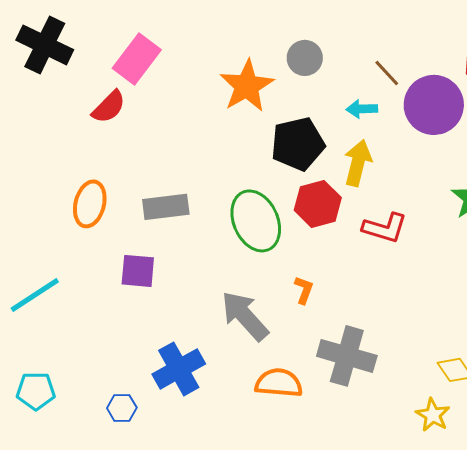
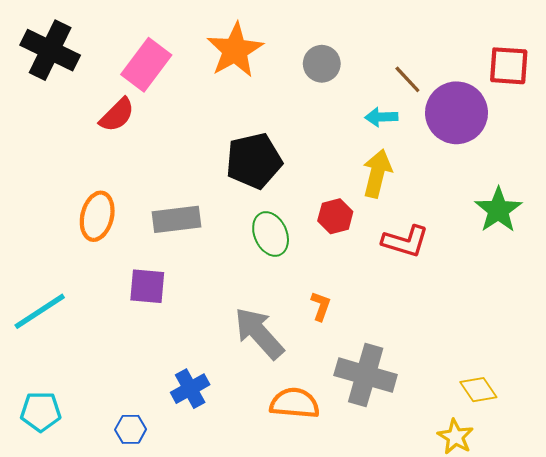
orange star: (247, 86) -> (235, 50), moved
black pentagon: (298, 144) -> (254, 161), moved
red hexagon: (318, 204) -> (335, 216), size x0.7
green ellipse: (256, 221) -> (271, 234), size x0.7
blue cross: (179, 369) -> (190, 389), size x0.7

